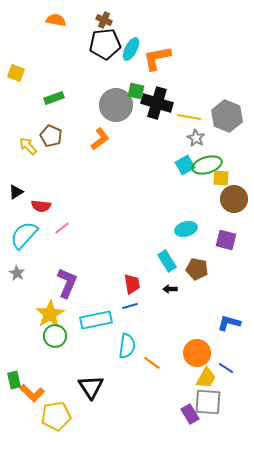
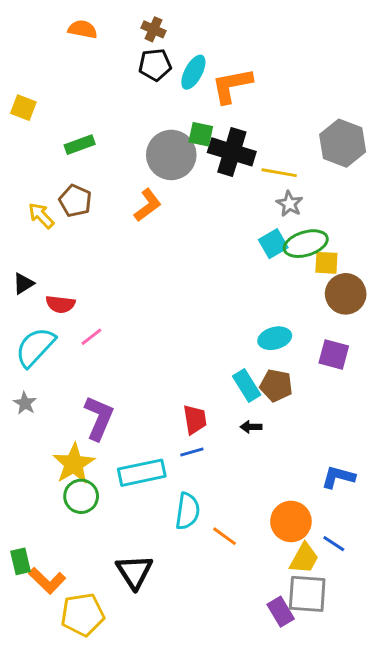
black pentagon: (105, 44) -> (155, 65), size x0.7
gray hexagon: (227, 116) -> (343, 143), moved
brown pentagon: (197, 269) -> (276, 385), moved

